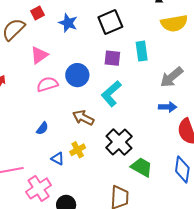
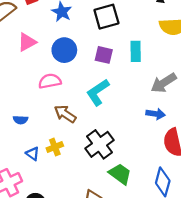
blue circle: (77, 75) -> (64, 50), moved
pink semicircle: (47, 84) -> (50, 81), moved
blue semicircle: (42, 128) -> (20, 120), turned 48

